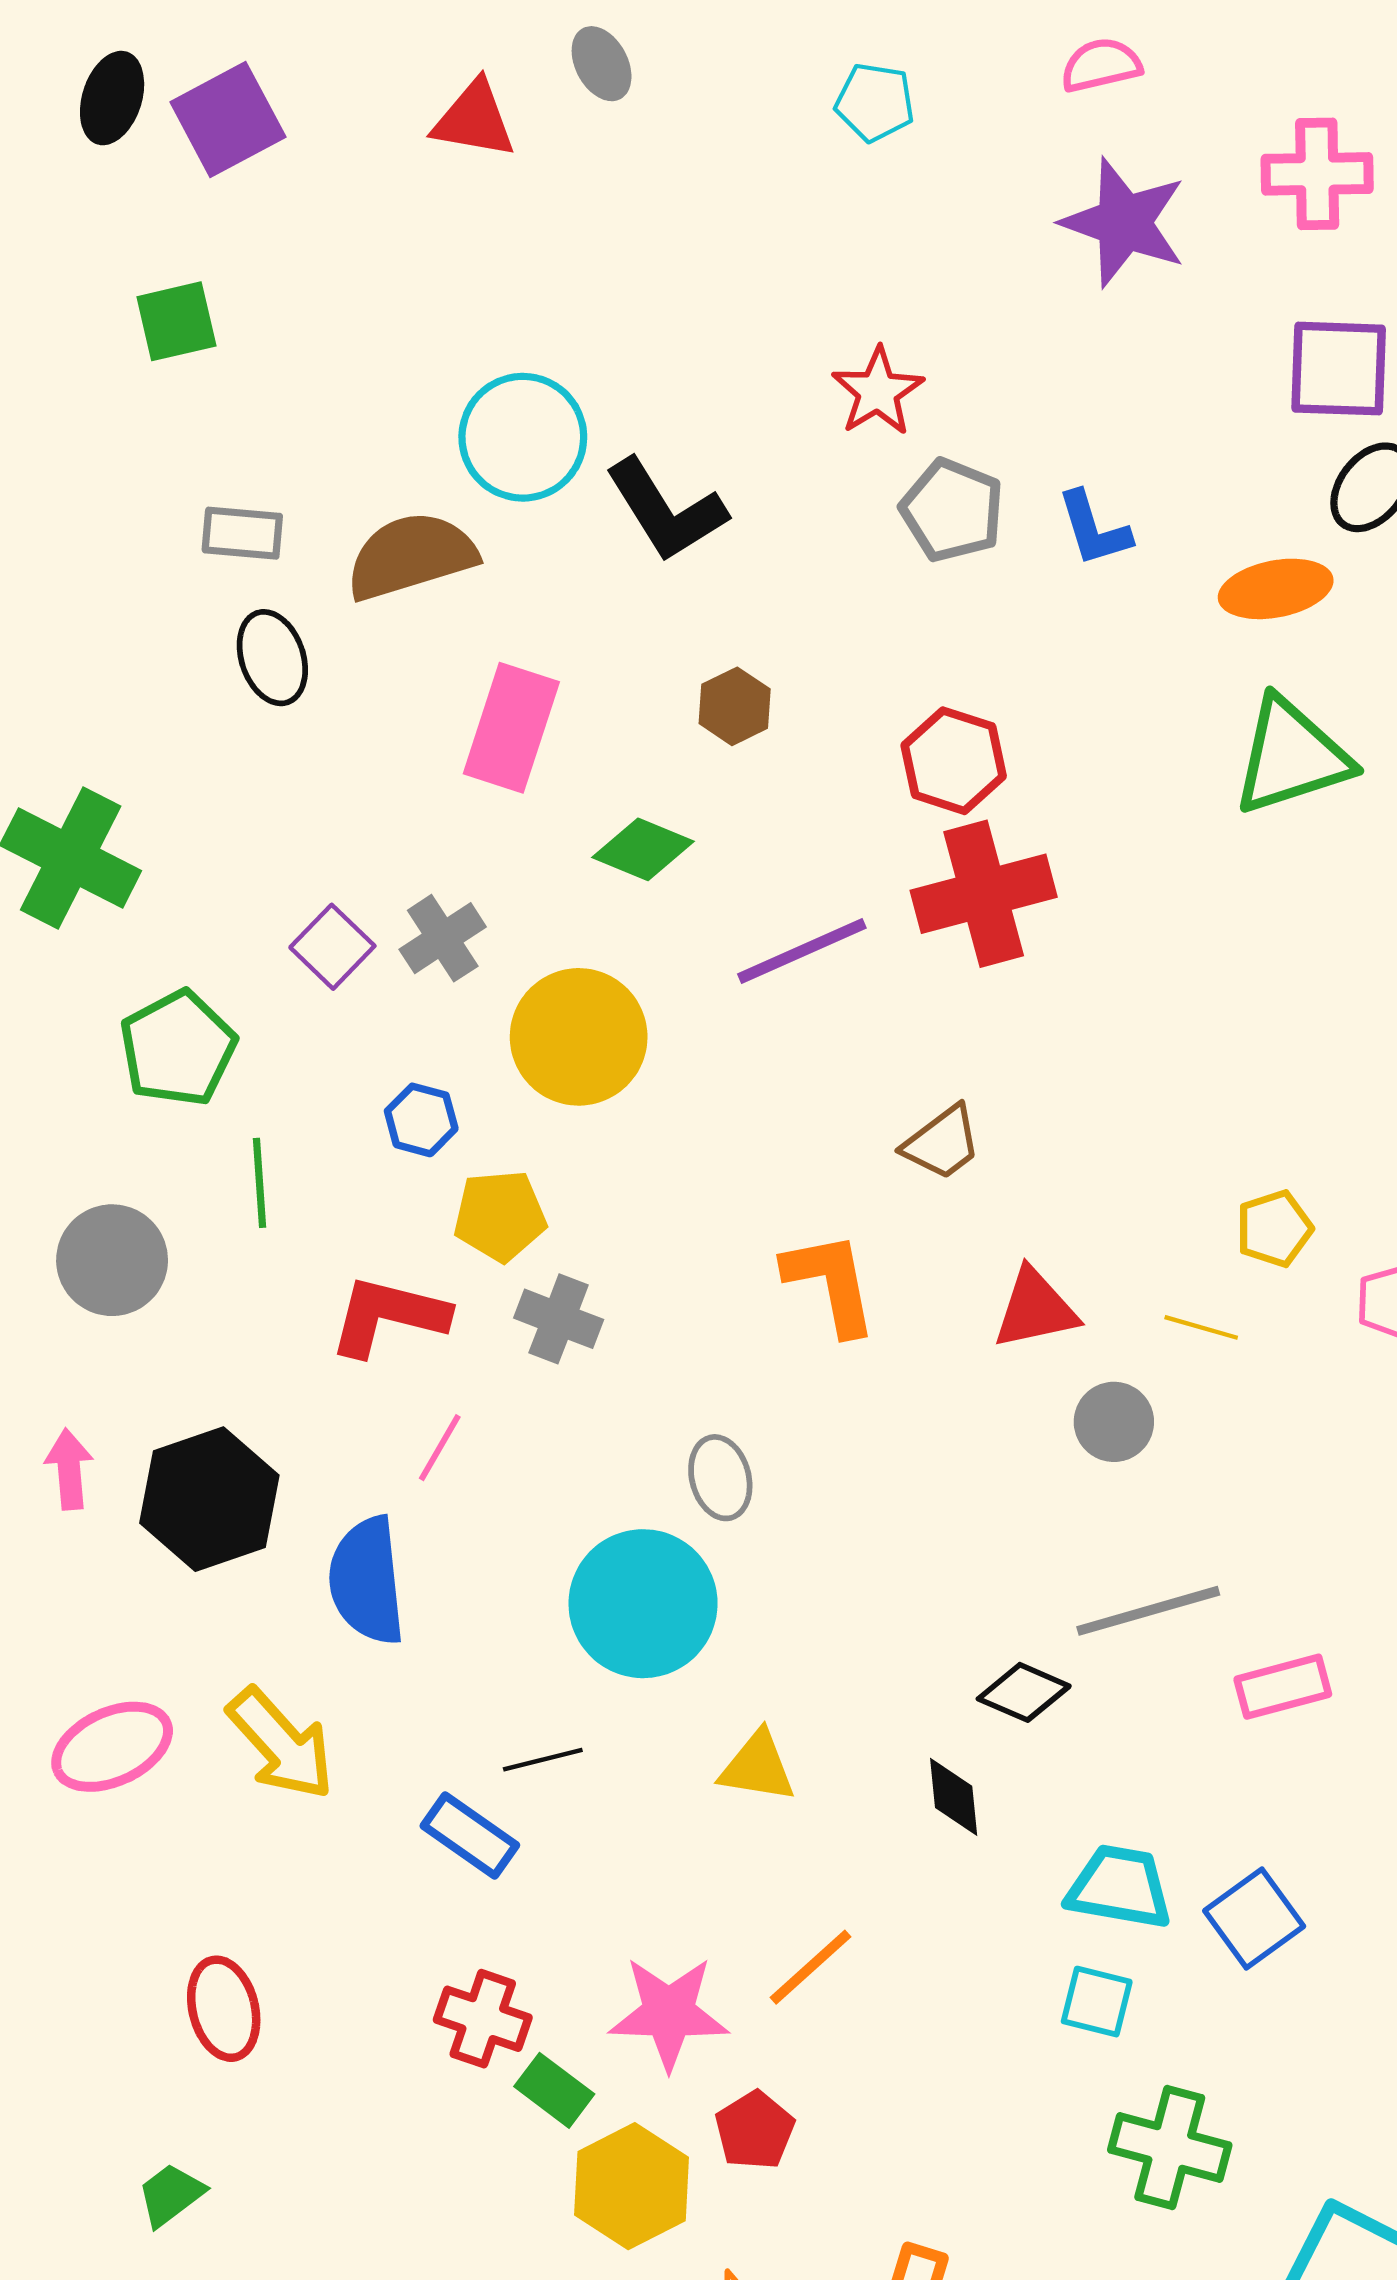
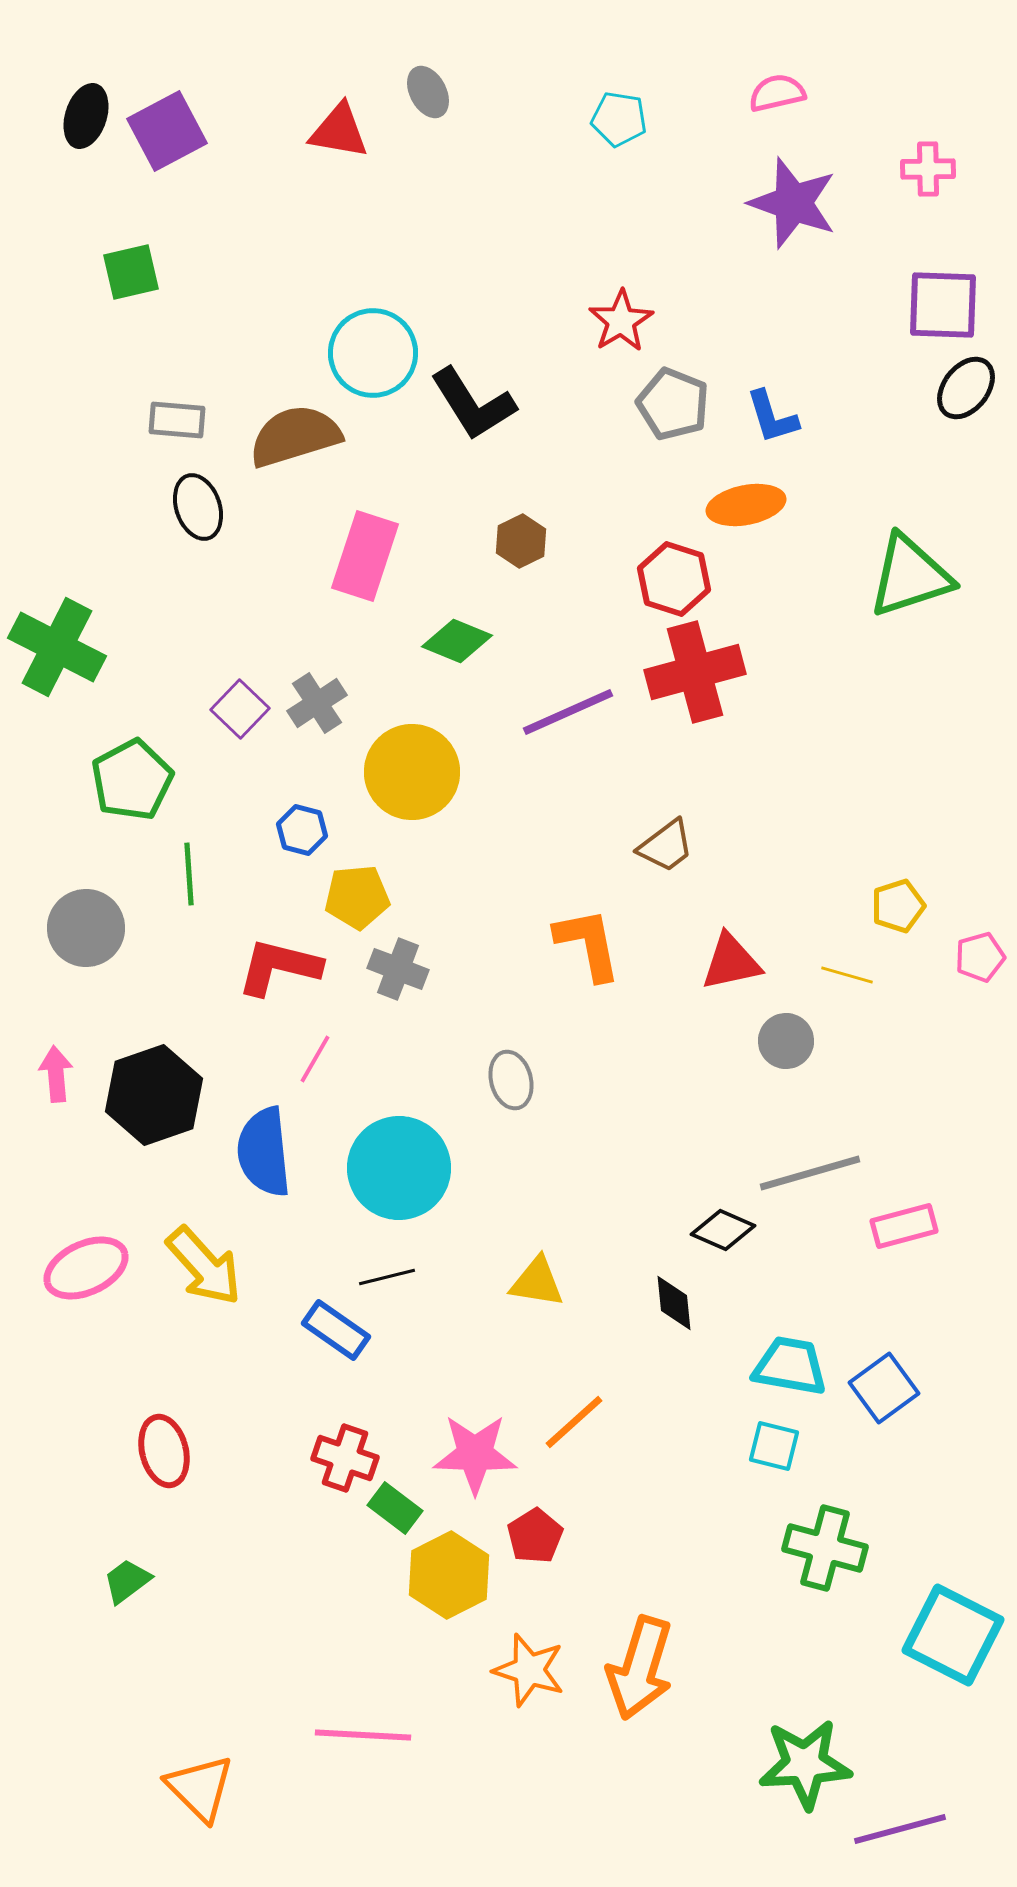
pink cross: (1317, 174) -> (928, 169), size x0.7
orange ellipse: (1276, 589) -> (746, 505), moved
cyan circle: (643, 1604) -> (399, 1168), moved

